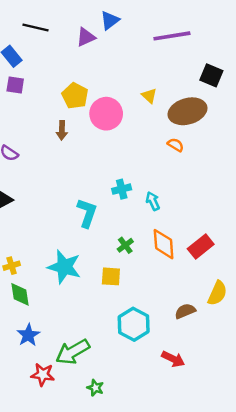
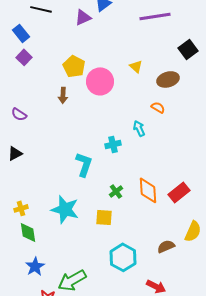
black square: (211, 75) -> (188, 49), turned 30
purple square: (15, 85) -> (24, 57), turned 35
brown ellipse: (187, 111) -> (168, 79), size x0.7
cyan arrow: (153, 201) -> (139, 128), moved

